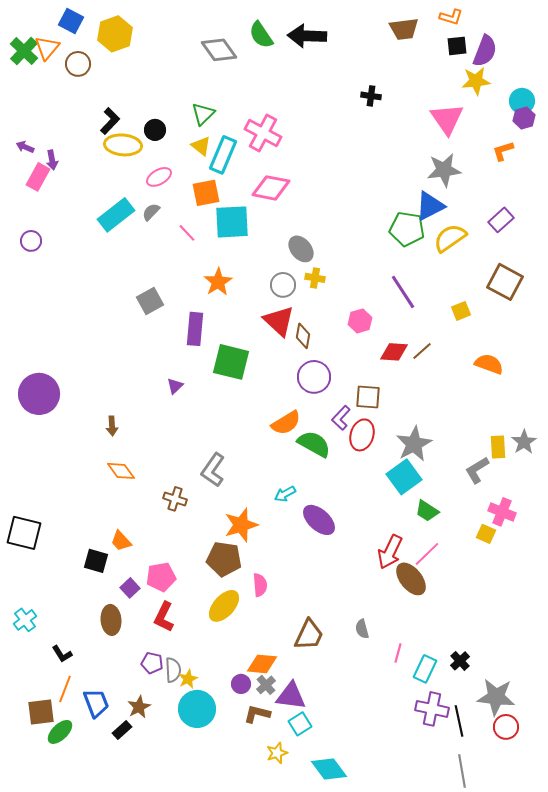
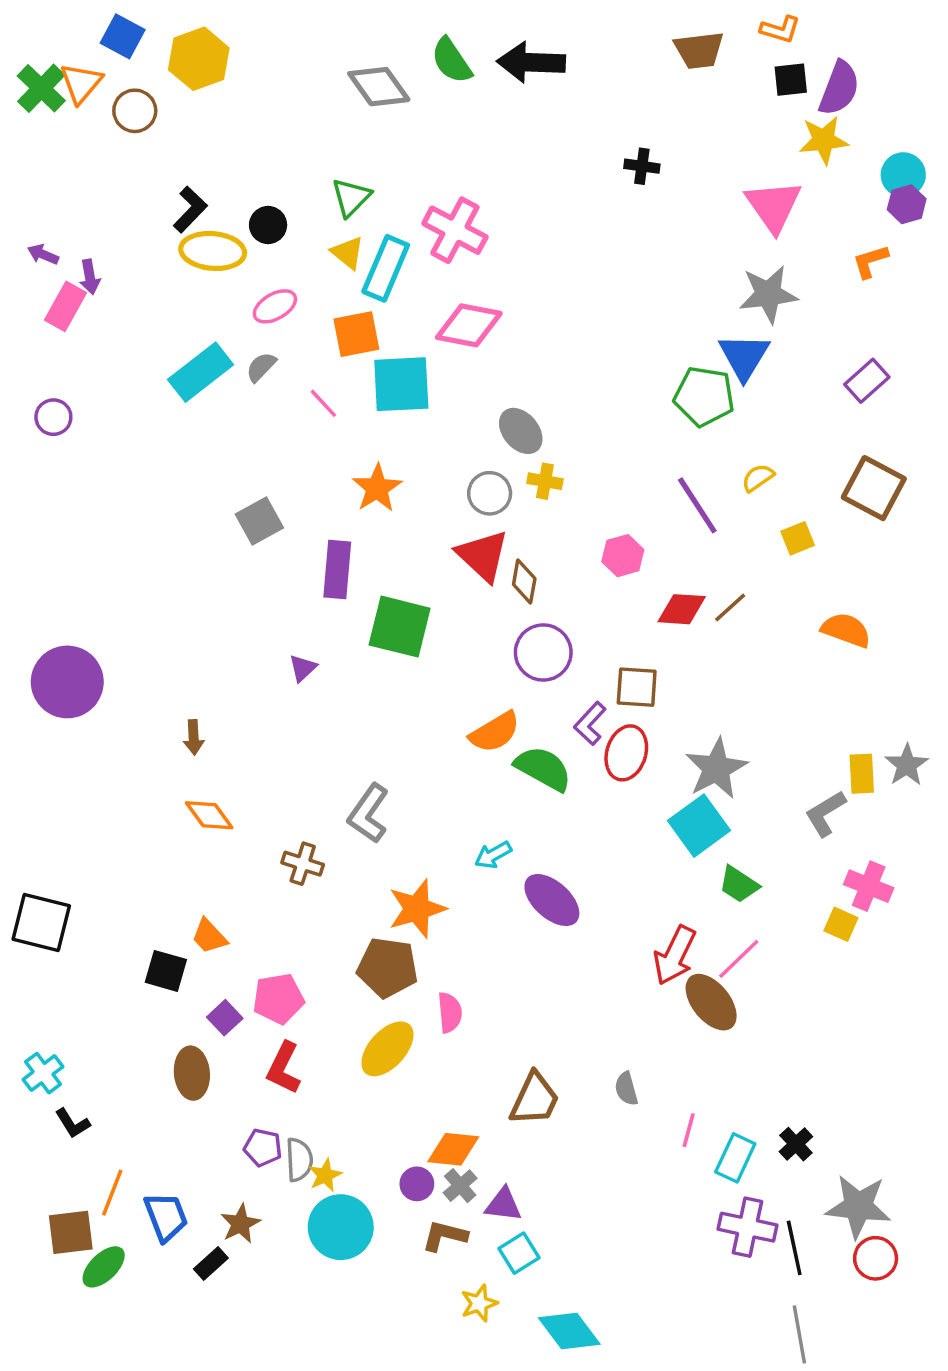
blue triangle: (430, 206) -> (744, 357), turned -32
yellow semicircle: (450, 238) -> (758, 478), moved, size x0.6
black L-shape: (62, 654) -> (72, 1123), moved
purple triangle: (291, 696) -> (503, 1205), size x0.7

